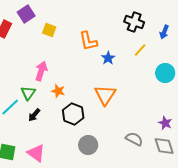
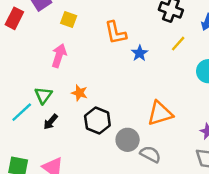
pink arrow: (41, 71) -> (59, 56), moved
orange triangle: (105, 95) -> (160, 113), moved, turned 40
gray semicircle: (134, 139) -> (150, 154), moved
gray circle: (88, 145) -> (128, 140), moved

